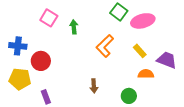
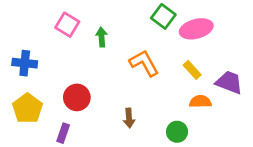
orange L-shape: (105, 46) -> (144, 63), turned 105
red circle: (41, 61) -> (77, 97), moved
yellow pentagon: (20, 79) -> (27, 108), turned 30
purple rectangle: (46, 97) -> (63, 133), turned 40

